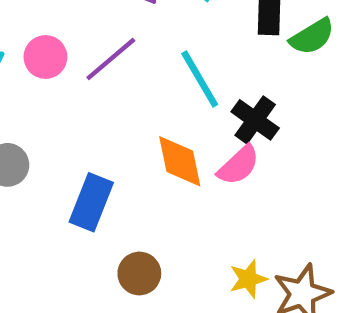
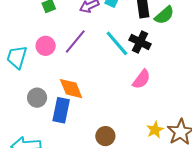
black cross: (255, 120) -> (140, 42), moved
orange diamond: (180, 161) -> (71, 89), moved
blue rectangle: (91, 202) -> (61, 110), moved

